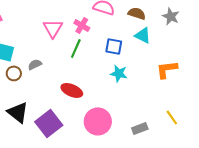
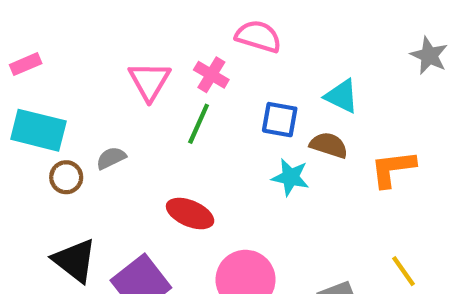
brown semicircle: (137, 13) -> (329, 145), moved
gray star: (171, 16) -> (429, 56), moved

